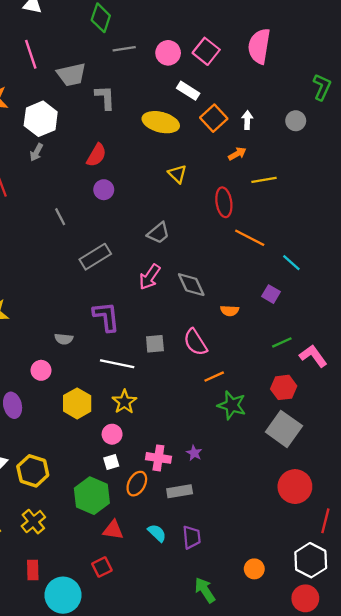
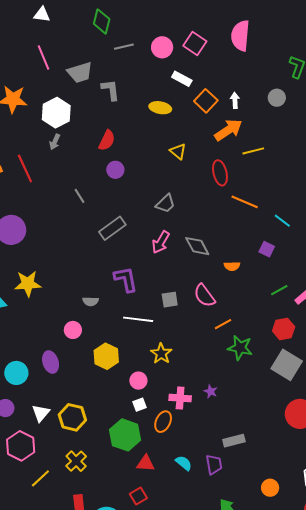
yellow ellipse: (161, 122) -> (160, 108), size x0.7
orange arrow: (237, 154) -> (228, 130), size x1.8
yellow star: (124, 402) -> (161, 354), moved
gray rectangle: (180, 491) -> (234, 441), moved

